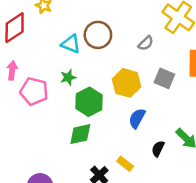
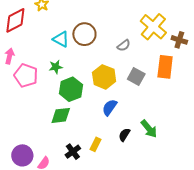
yellow rectangle: (125, 164) -> (95, 144), turned 72

